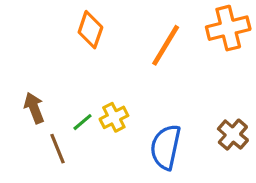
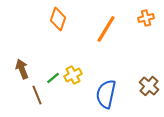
orange cross: (228, 28) -> (146, 18), size x0.6

